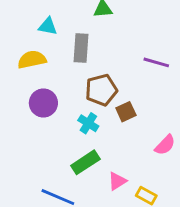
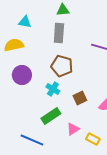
gray rectangle: (81, 48) -> (59, 33), moved
brown pentagon: (101, 90) -> (62, 66), turned 30
brown square: (126, 112) -> (80, 98), moved

